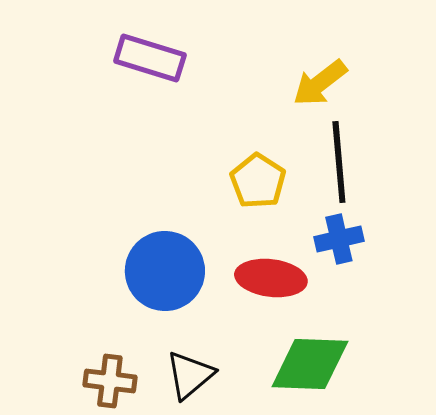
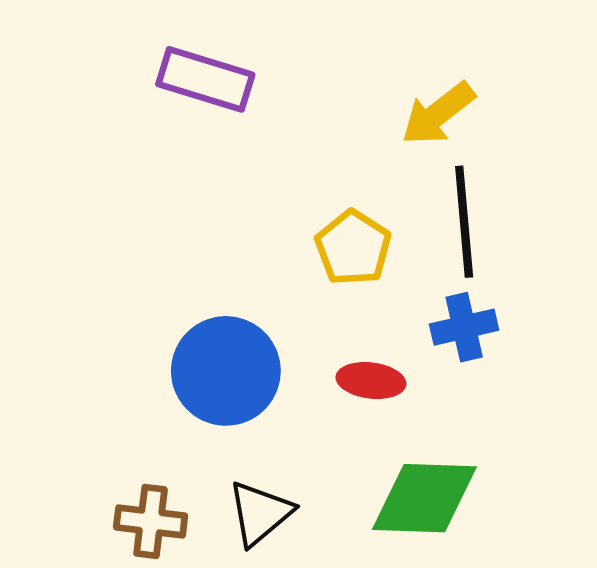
red ellipse: (271, 278) -> (371, 381), size x0.7

